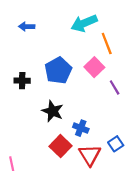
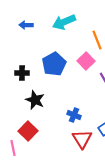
cyan arrow: (84, 23) -> (64, 22), moved
black star: (53, 111) -> (35, 100), moved
red square: (60, 146) -> (28, 131), moved

